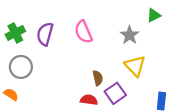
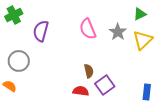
pink semicircle: (83, 32) -> (88, 29), moved
green cross: (15, 33) -> (14, 15), moved
yellow triangle: (135, 66) -> (143, 40), moved, turned 30

